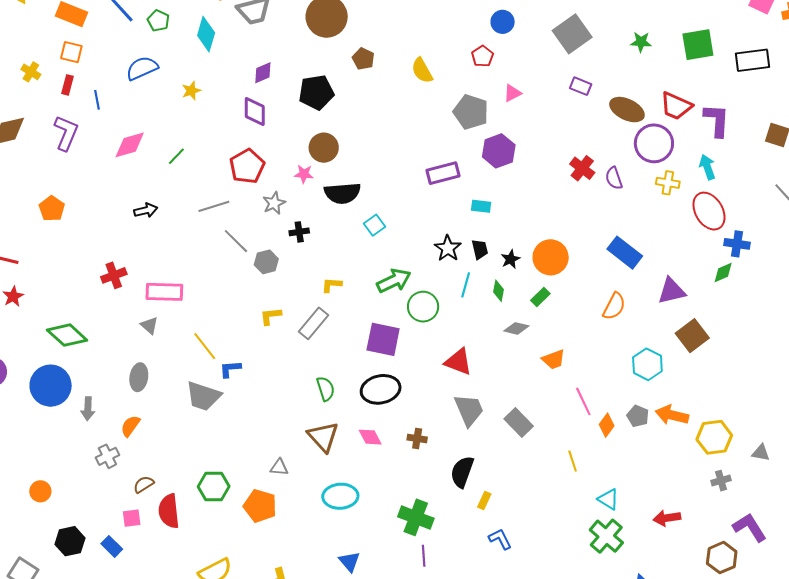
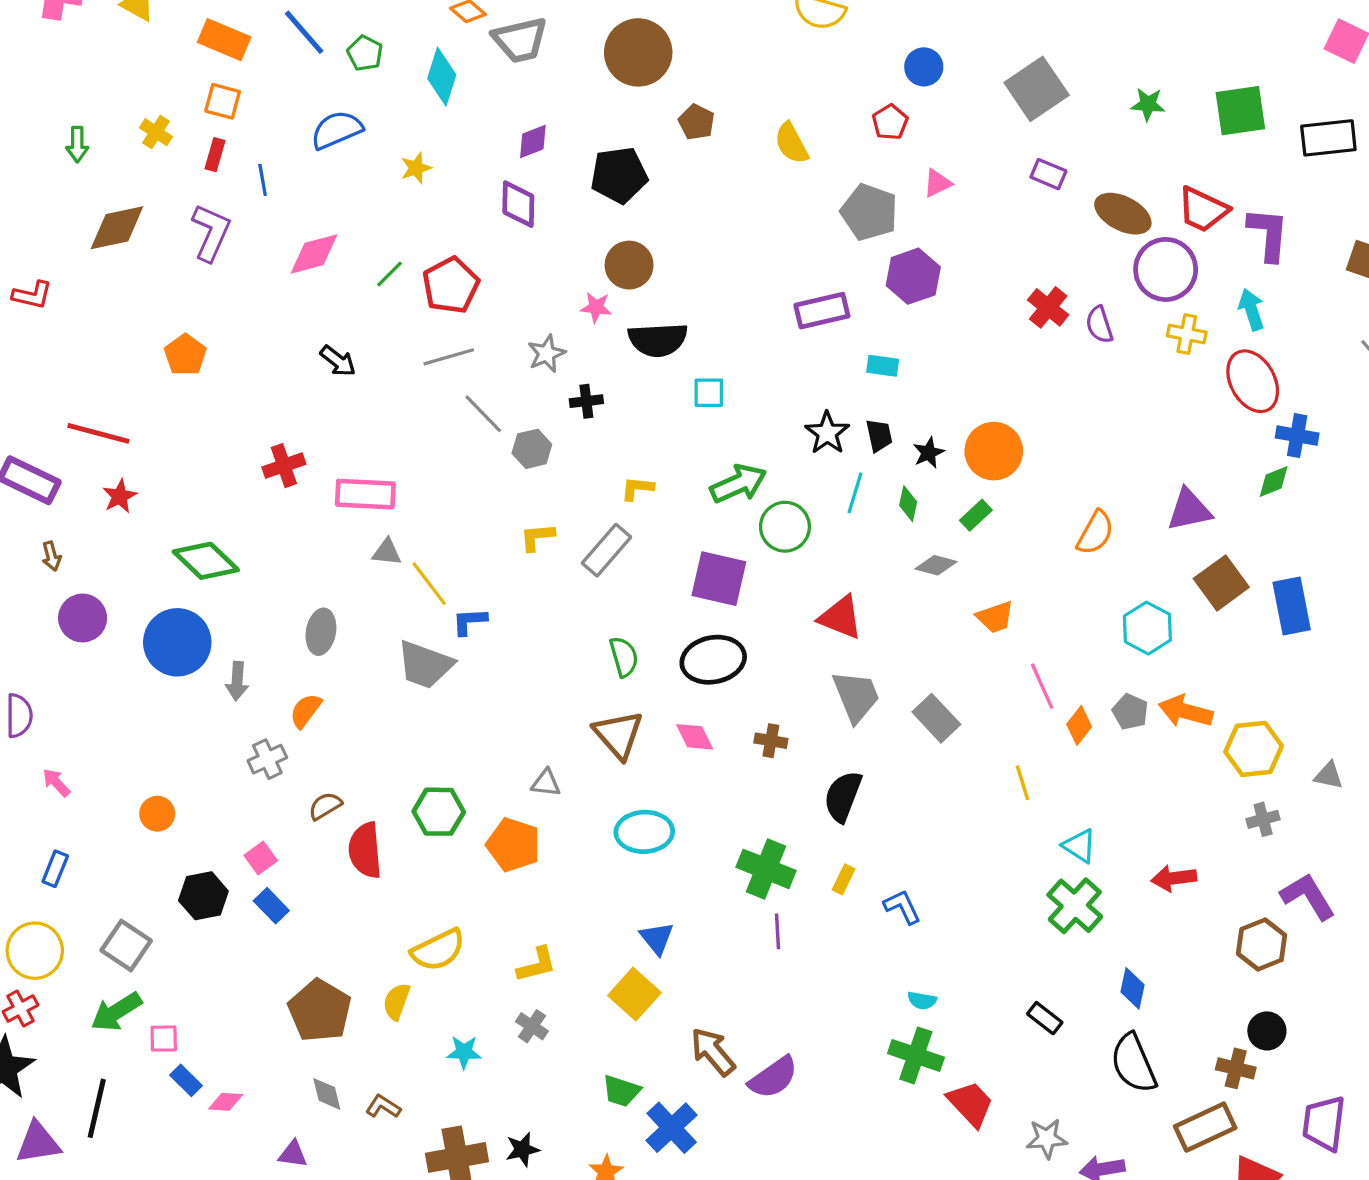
red pentagon: (247, 166) -> (451, 285), moved
black arrow: (146, 210) -> (338, 361), turned 50
cyan square: (374, 225) -> (709, 393), turned 35
blue rectangle: (625, 253) -> (1292, 606), moved, turned 40
gray triangle: (149, 325) -> (387, 552), moved, turned -36
yellow rectangle: (484, 501) -> (844, 879), moved
pink square: (132, 518) -> (261, 858), moved, turned -30

